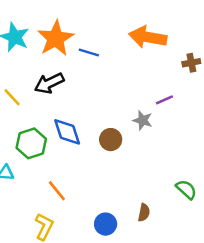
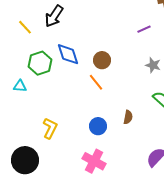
black arrow: (49, 83) -> (54, 16), turned -30
gray star: (143, 120) -> (153, 65), moved
orange line: (57, 191) -> (96, 82), moved

